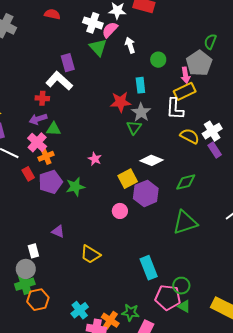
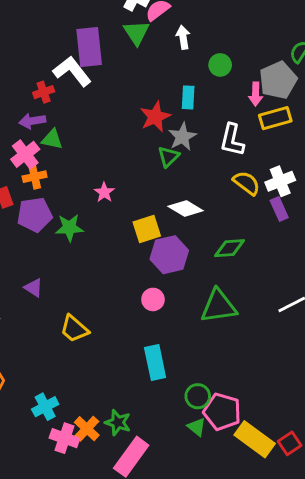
purple rectangle: (68, 63) -> (89, 47), size x1.5
yellow rectangle: (185, 91) -> (275, 118), moved
red cross: (42, 98) -> (44, 92), turned -32
red star: (120, 102) -> (155, 117), turned -30
pink circle: (120, 211) -> (153, 299), moved
pink pentagon: (168, 297) -> (222, 412), moved

